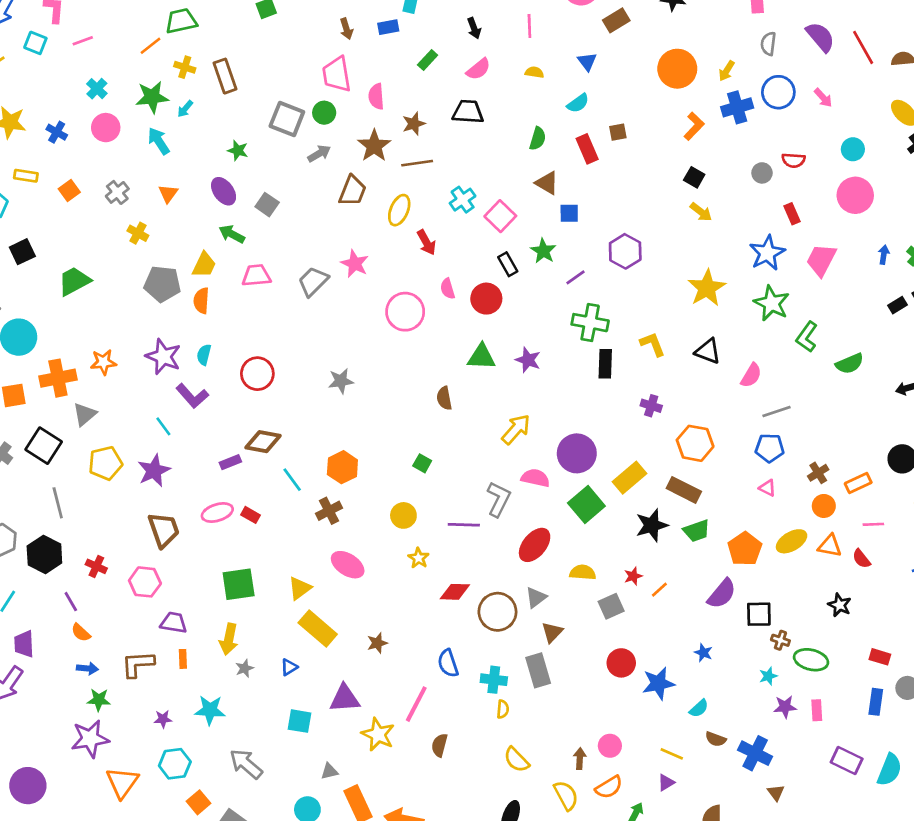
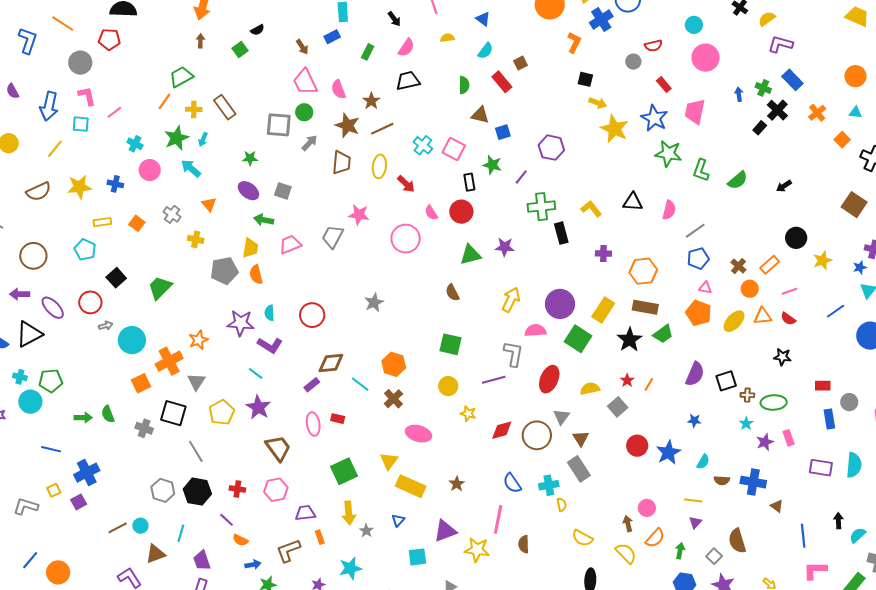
black rectangle: (508, 264) -> (469, 182), turned 36
yellow star: (707, 288) -> (614, 129), moved
green square: (422, 463) -> (451, 344), size x1.6
pink ellipse: (217, 512) -> (313, 424), turned -65
orange pentagon: (745, 549) -> (699, 313), moved

